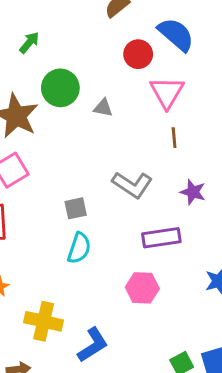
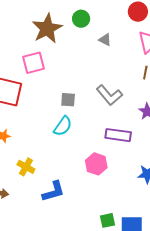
green circle: (60, 88) -> (81, 19), size x0.7
yellow cross: (44, 321) -> (26, 167), size x0.7

